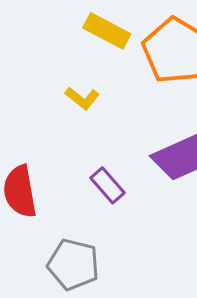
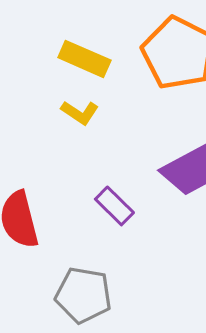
yellow rectangle: (107, 31) -> (84, 59), moved

